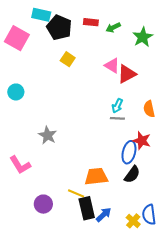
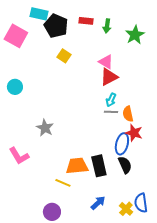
green arrow: (113, 27) -> (107, 26), turned -56
red triangle: (127, 74) -> (109, 77), moved
orange semicircle: (149, 109) -> (128, 114), moved
black semicircle: (132, 174) -> (125, 165), turned -60
orange trapezoid: (96, 177) -> (77, 166), moved
yellow line: (76, 193) -> (63, 183), moved
purple circle: (43, 204) -> (52, 212), moved
black rectangle: (87, 208) -> (99, 166), moved

